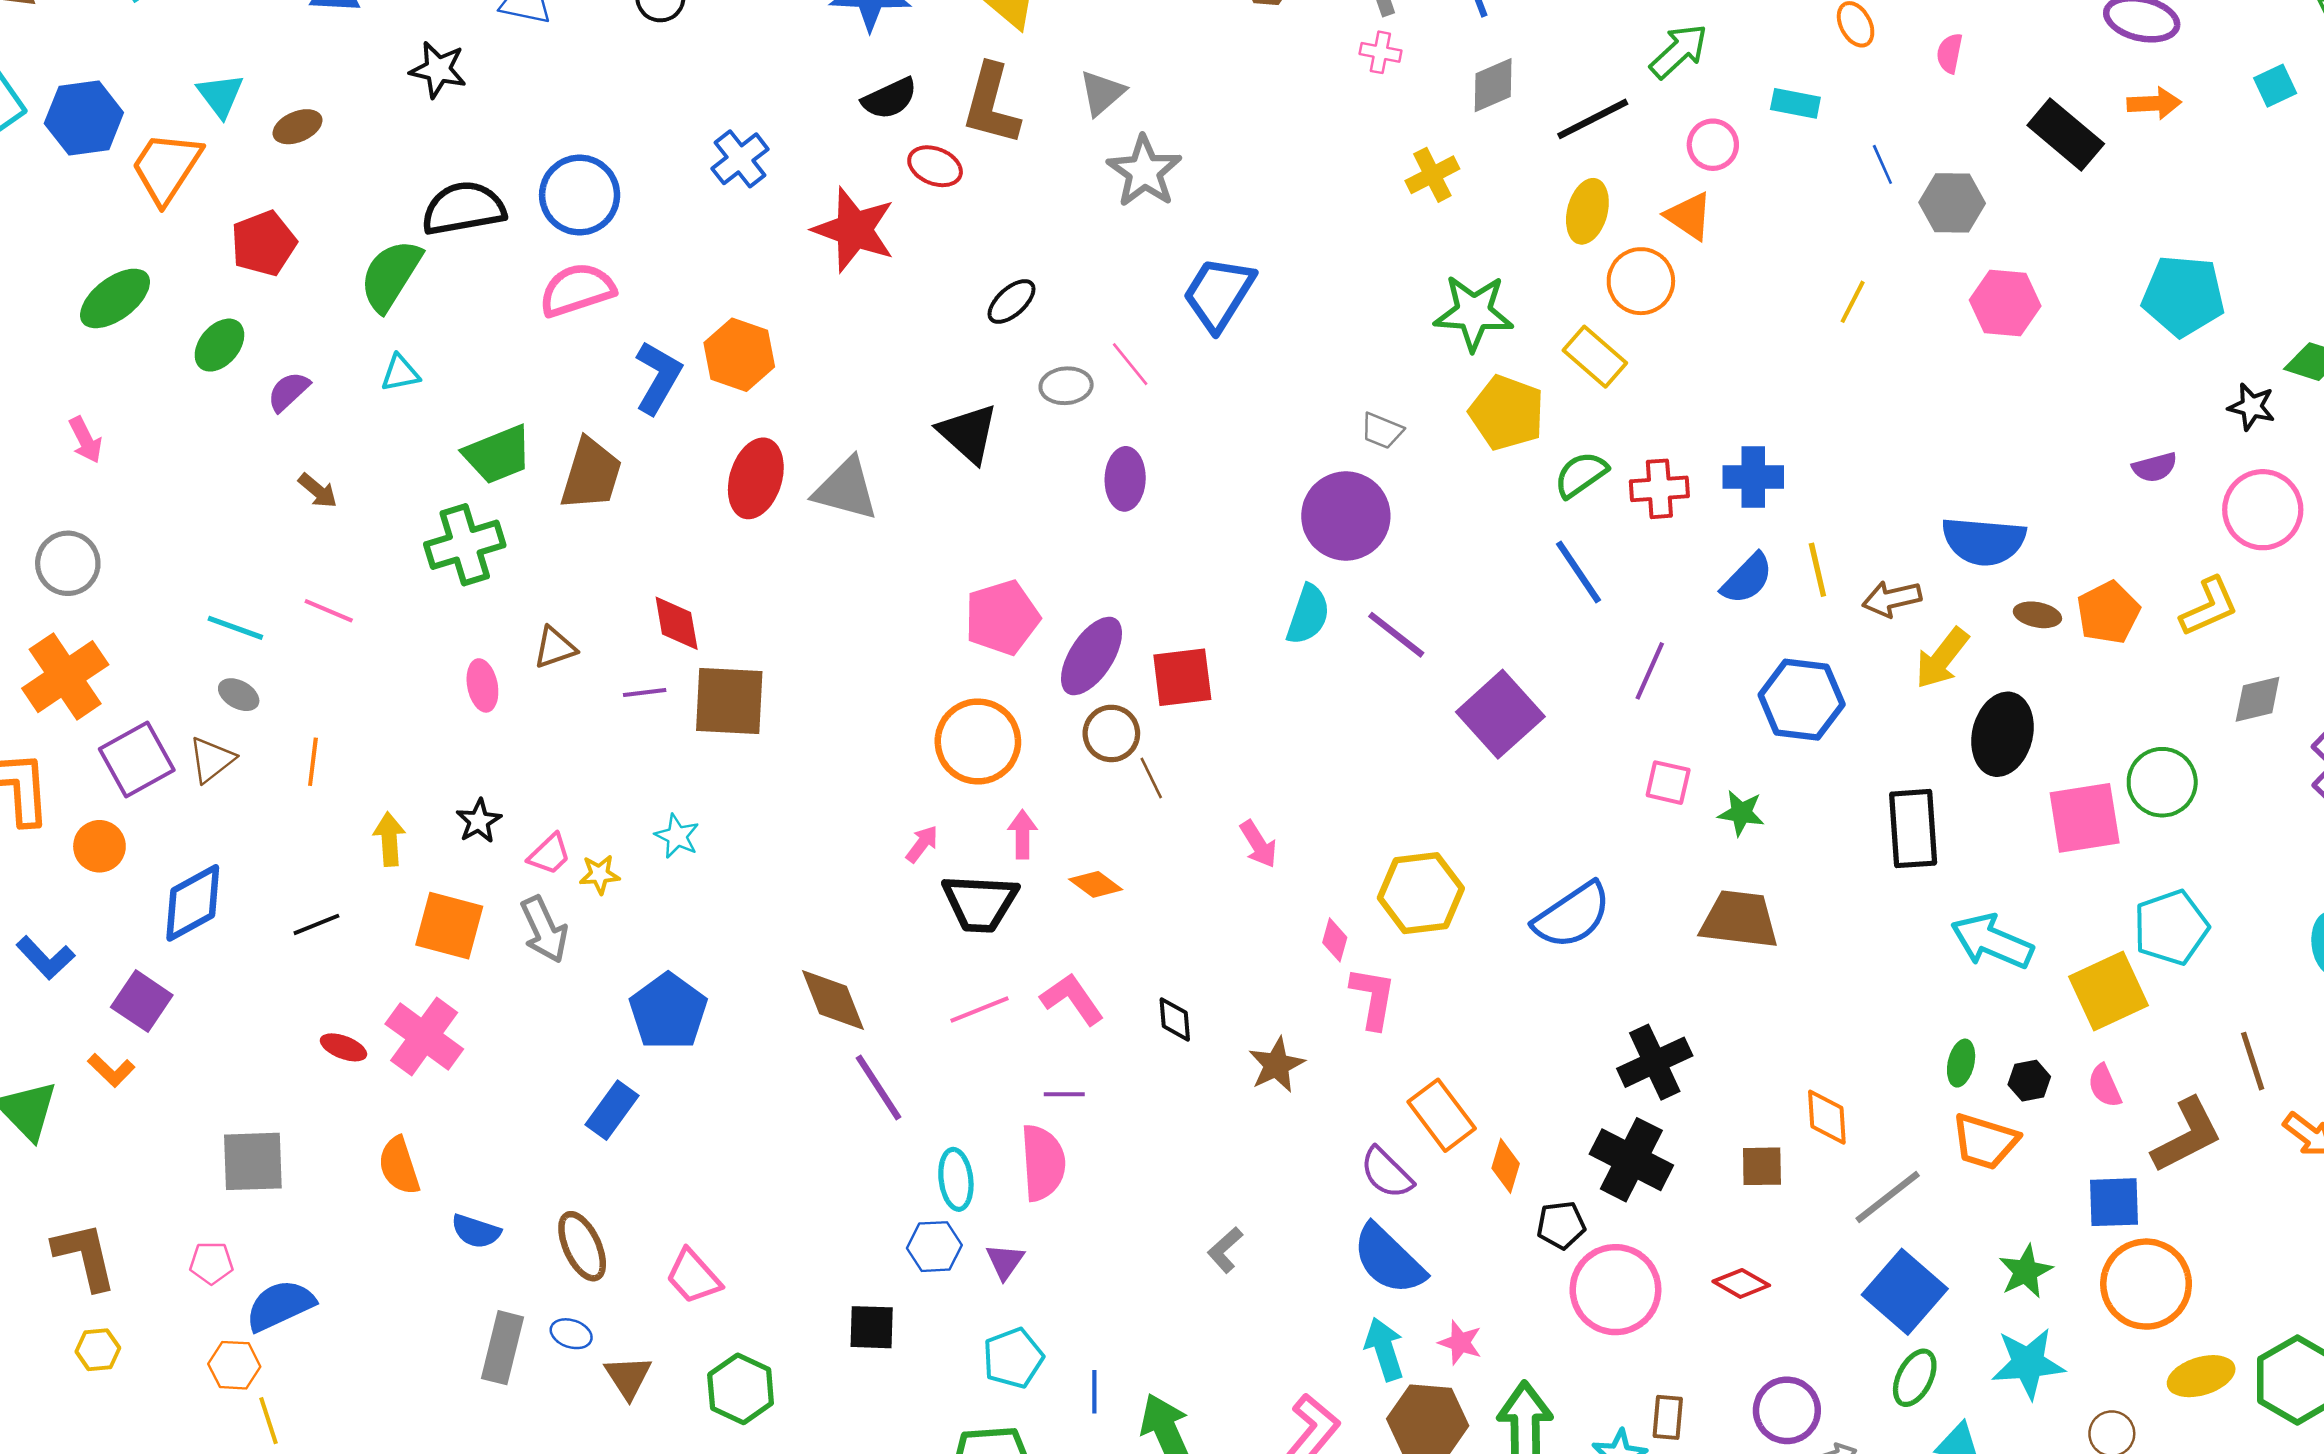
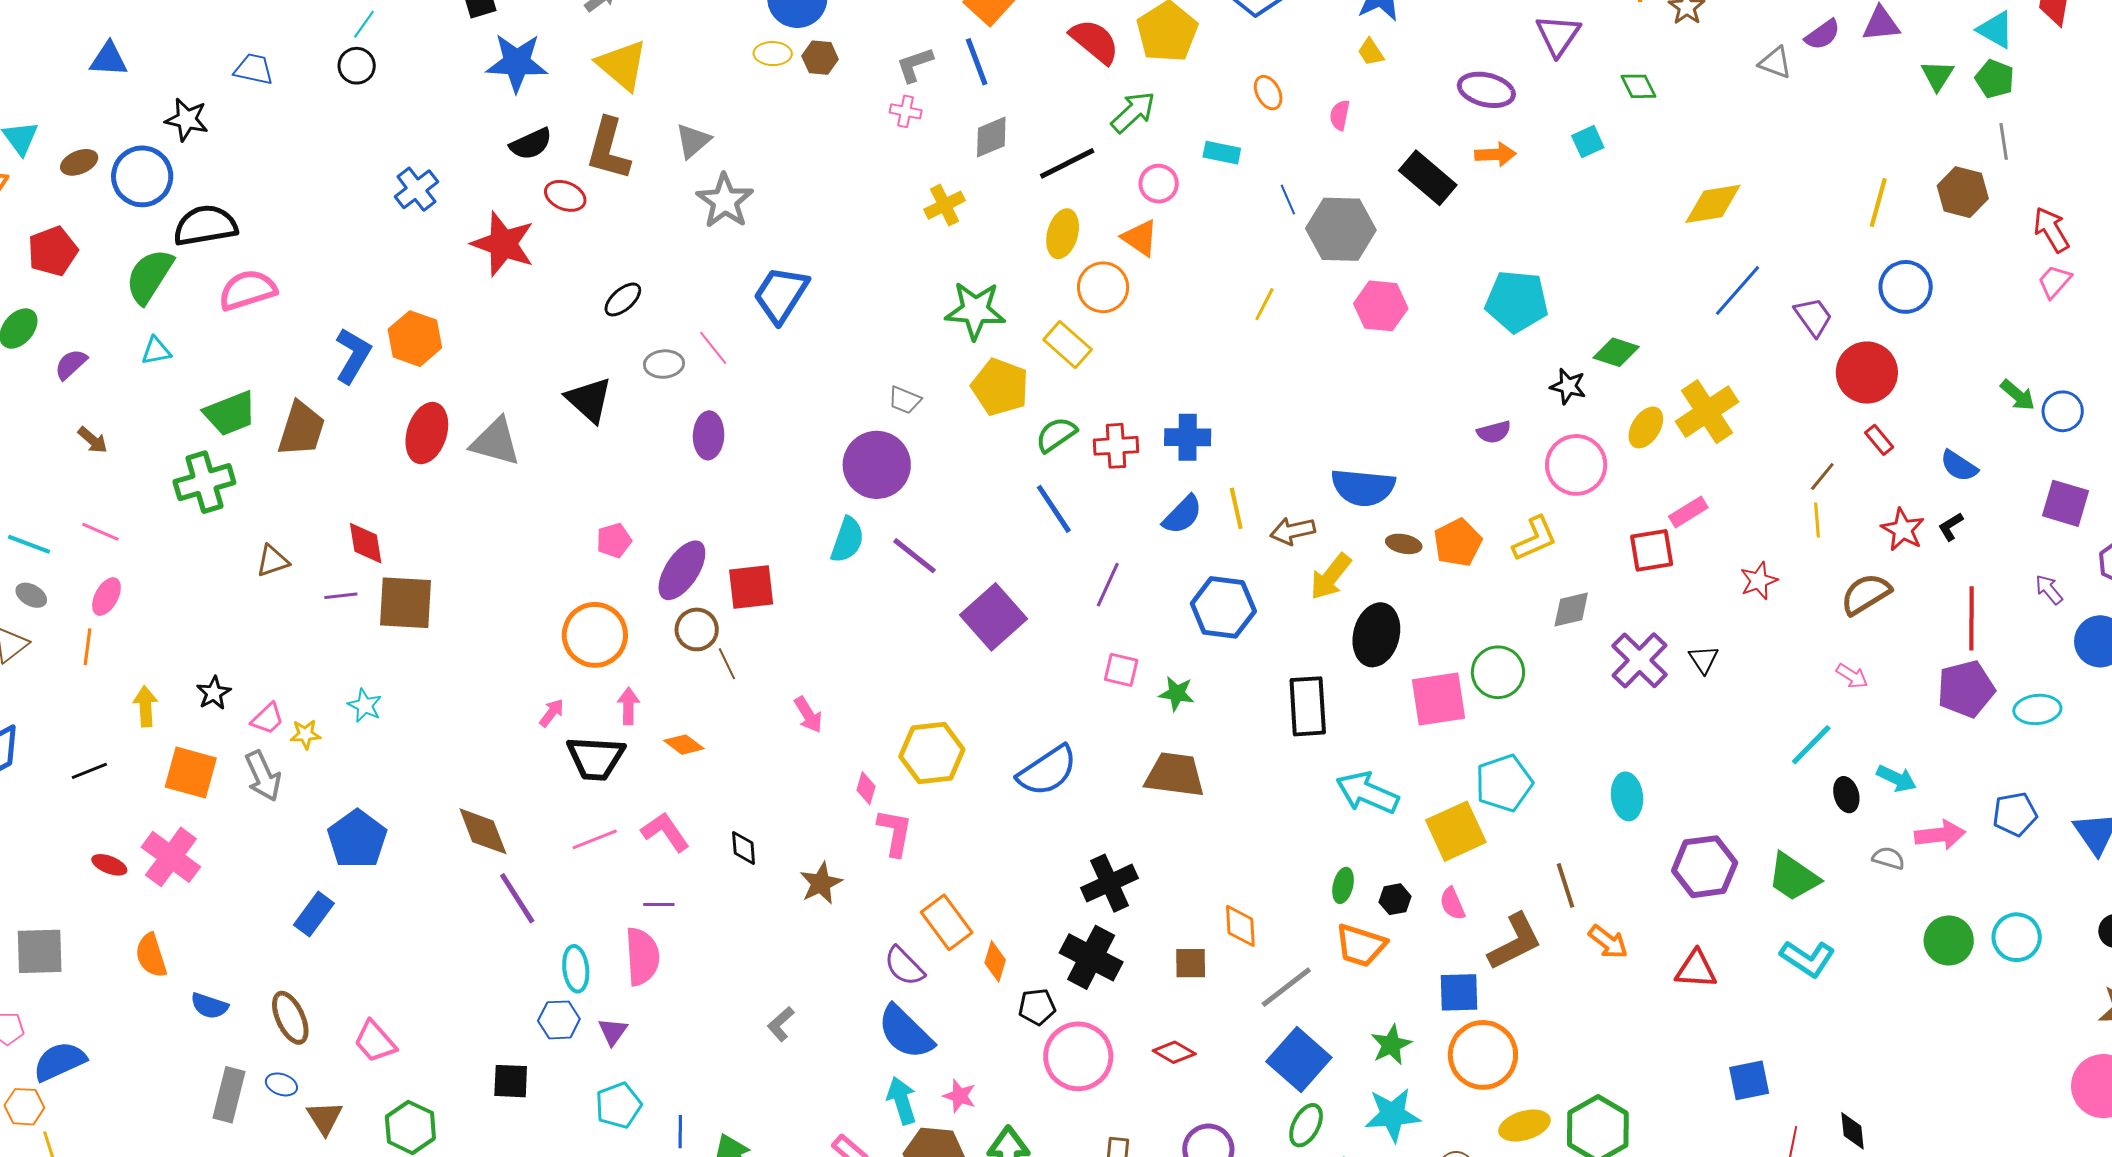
blue circle: (580, 195) -> (142, 176), moved
gray hexagon: (1952, 203) -> (1341, 229), size x1.4
pink semicircle: (577, 290) -> (248, 290), moved
pink pentagon: (1002, 618) -> (614, 541), size x0.6
pink ellipse: (482, 685) -> (106, 596), moved, turned 39

